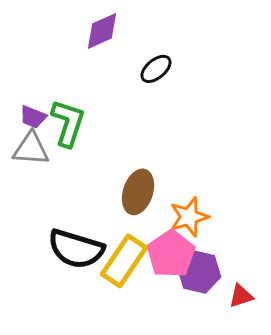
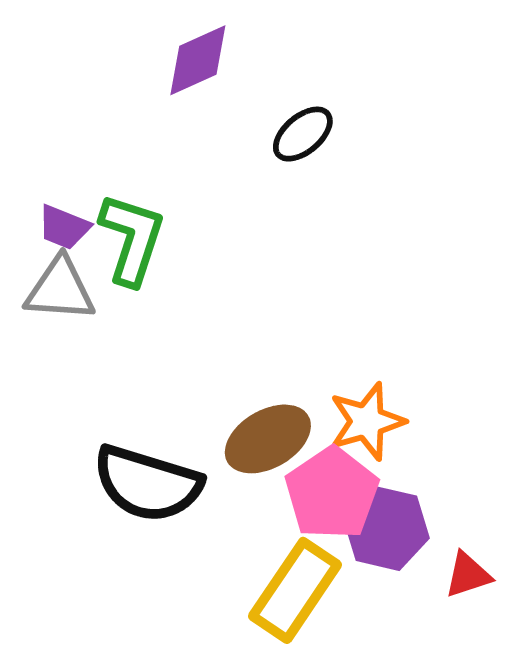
brown ellipse: (138, 192) -> (268, 439), moved, turned 42
yellow rectangle: (124, 261) -> (295, 590), moved

